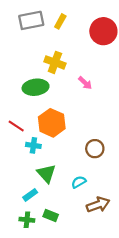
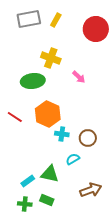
cyan cross: (33, 145) -> (62, 134), moved
green triangle: (46, 173) -> (50, 174), moved, turned -36
cyan semicircle: (79, 182) -> (73, 159), moved

